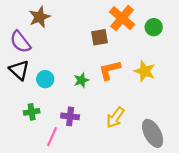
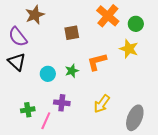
brown square: (99, 37) -> (72, 33), moved
yellow star: (145, 71) -> (129, 49), moved
cyan circle: (45, 79) -> (48, 74), moved
green cross: (32, 112) -> (28, 110), moved
gray ellipse: (153, 133) -> (135, 118), turned 50

